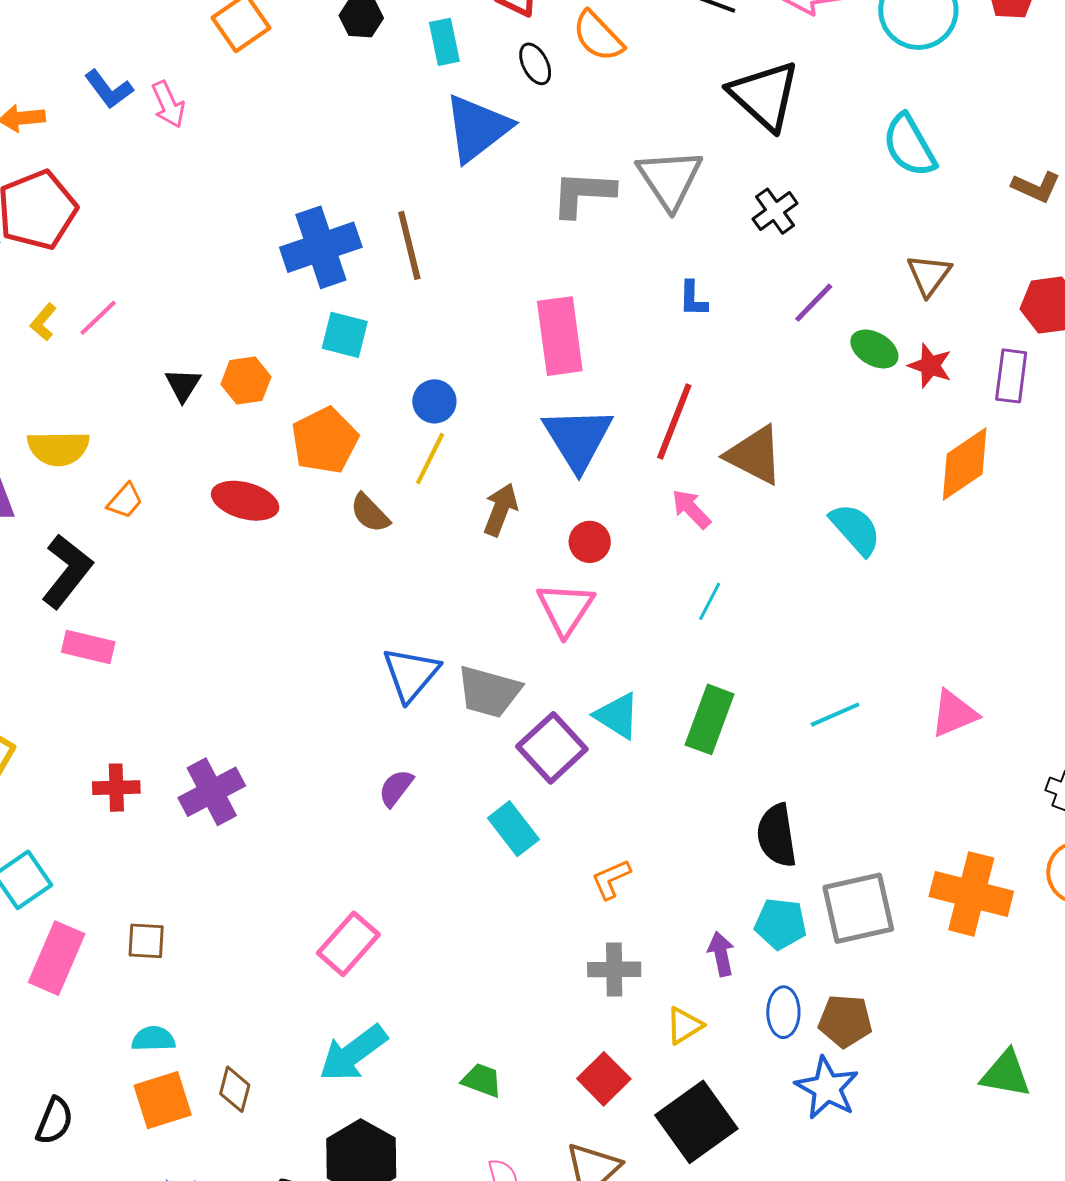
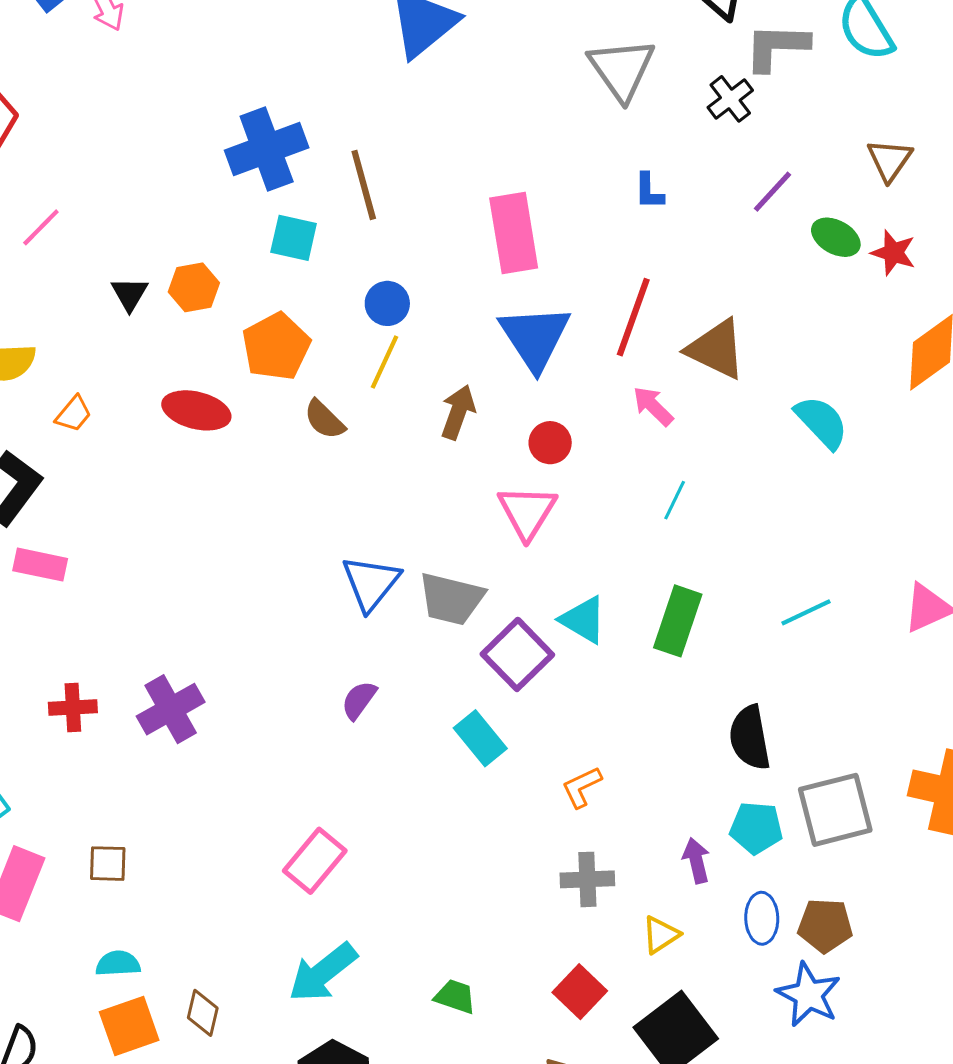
gray L-shape: (583, 194) -> (777, 47), moved
brown line: (409, 245) -> (364, 185), moved

